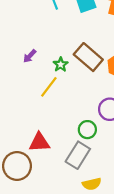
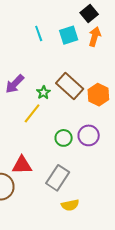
purple arrow: (30, 56) -> (15, 84), size x1.5
green circle: (87, 130) -> (64, 138), moved

